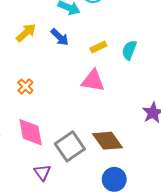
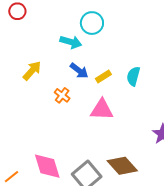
blue arrow: (60, 37) -> (79, 71), moved
orange cross: (25, 86) -> (62, 95), moved

